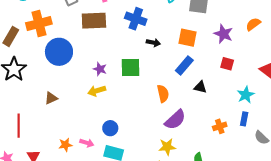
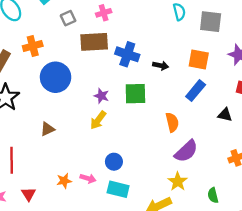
blue cross: (136, 19) -> (127, 54), moved
orange cross: (39, 23) -> (33, 46), size x0.7
black triangle: (200, 87) -> (225, 115), moved
yellow arrow: (97, 91) -> (98, 120), turned -36
yellow star: (167, 147) -> (178, 182), turned -30

